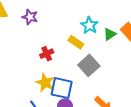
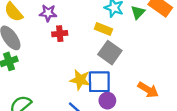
red cross: (47, 54) -> (60, 34), moved, turned 32
gray square: (89, 65) -> (110, 53), moved

